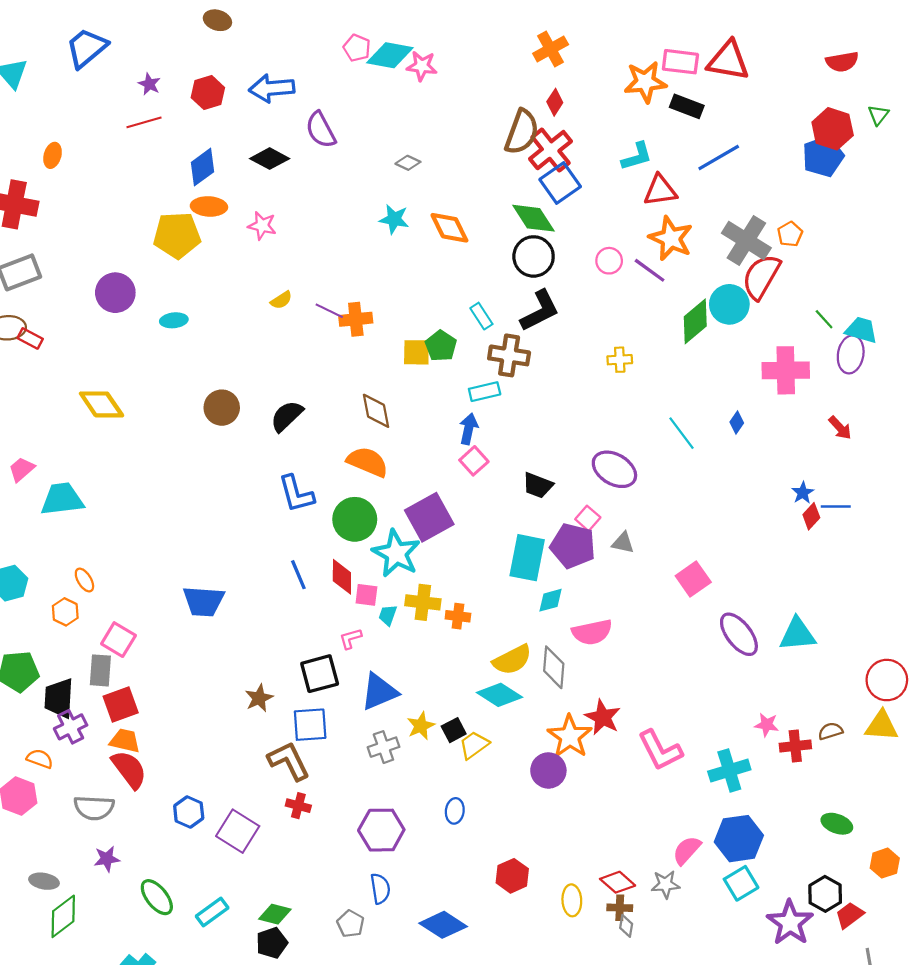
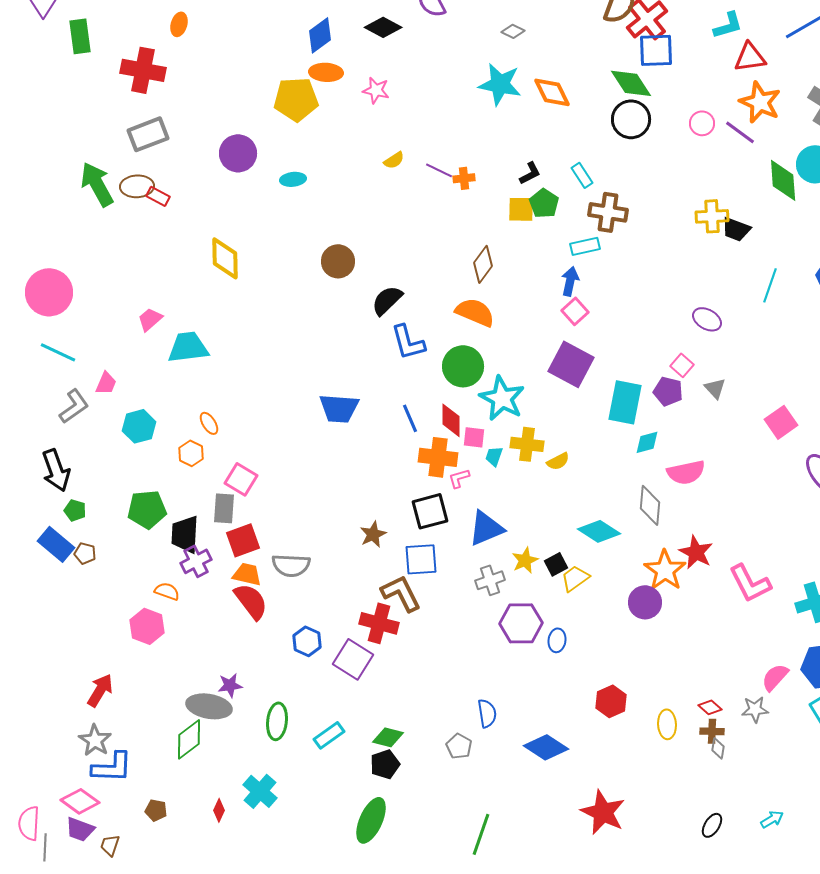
blue square: (560, 183) -> (656, 50), turned 33
cyan star: (394, 219) -> (500, 84), size x1.5
black L-shape: (540, 311) -> (530, 173), moved, size x0.6
orange cross: (356, 319) -> (464, 178), size x0.7
green diamond: (695, 321) -> (783, 180), turned -54
yellow cross: (620, 360) -> (712, 216), size x1.4
yellow diamond: (101, 404) -> (225, 258), turned 33
brown diamond: (376, 411) -> (483, 264), turned 48
black semicircle: (287, 416) -> (387, 300), moved
cyan line: (681, 433) -> (770, 285), turned 56
purple ellipse: (614, 469) -> (707, 319), size x0.7
black trapezoid: (538, 485) -> (736, 229), moved
purple square: (429, 517) -> (571, 364), moved, turned -33
gray triangle: (623, 543) -> (715, 388), turned 35
purple pentagon: (573, 546) -> (668, 391), size x0.7
blue trapezoid: (204, 601) -> (339, 408), moved
orange cross: (458, 616) -> (438, 457), moved, size x1.6
yellow semicircle: (512, 660) -> (558, 461), moved, size x0.6
red cross: (298, 806) -> (379, 623), moved, size x1.6
gray semicircle: (94, 808) -> (291, 565), moved
purple hexagon: (381, 830) -> (521, 623), moved
gray ellipse: (44, 881) -> (209, 706), moved, size x1.6
red diamond: (618, 882) -> (710, 707), size x0.7
green ellipse: (157, 897) -> (277, 721), turned 45

